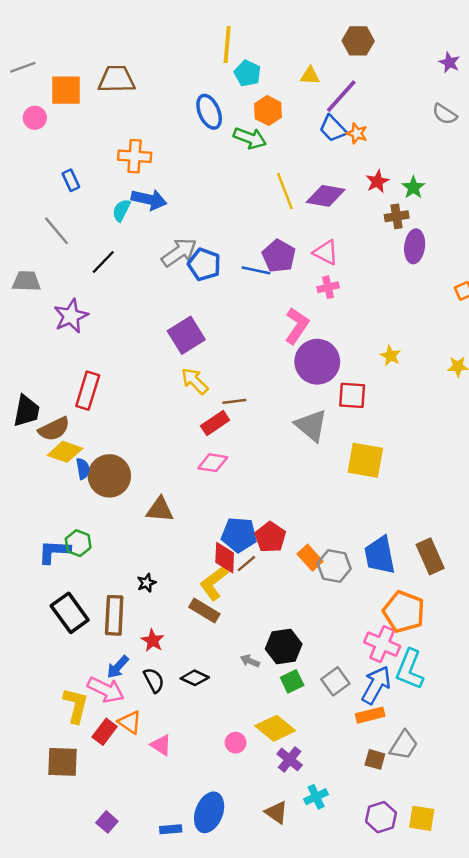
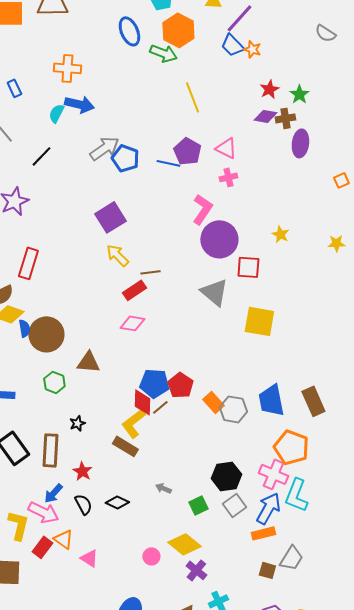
orange hexagon: (268, 111) -> (178, 30), size x1.4
purple diamond: (326, 196) -> (265, 116), moved, size x0.7
green hexagon: (78, 543) -> (54, 382), moved
black hexagon: (284, 647) -> (226, 476), moved

